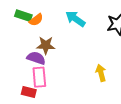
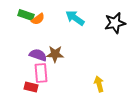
brown star: (46, 45) -> (55, 54), moved
yellow arrow: (101, 73) -> (99, 84), moved

